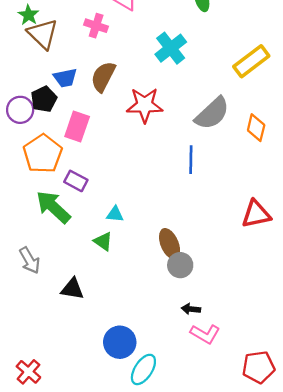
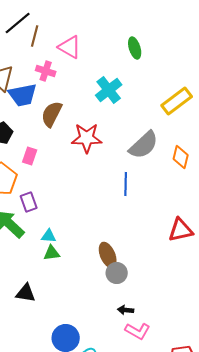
blue trapezoid: (65, 78) -> (23, 95), moved, size x1.4
pink rectangle: (77, 126) -> (30, 156), size x0.7
purple rectangle: (76, 181) -> (29, 202), turned 42
cyan triangle: (115, 214) -> (49, 236), moved
green triangle: (103, 241) -> (52, 253), turned -42

